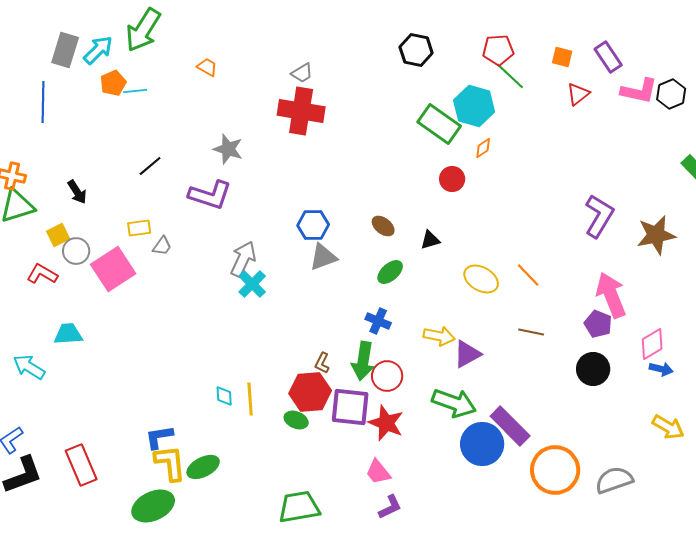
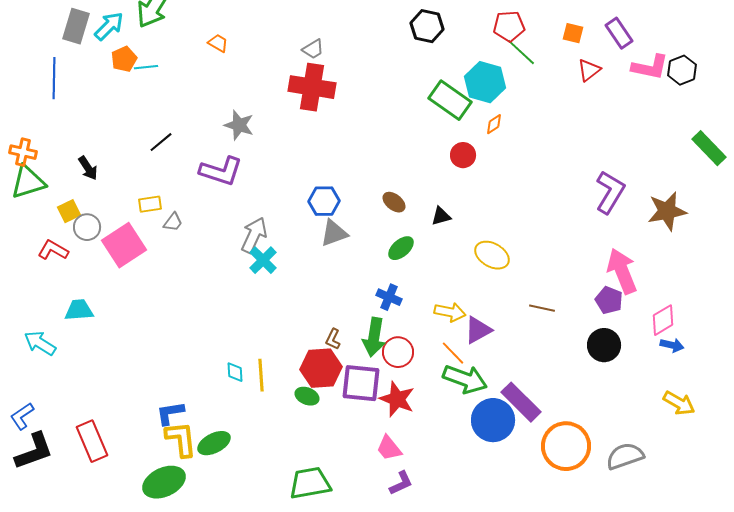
orange line: (528, 275) -> (453, 353), moved

